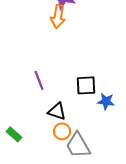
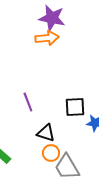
orange arrow: (58, 16) -> (47, 38), turned -105

